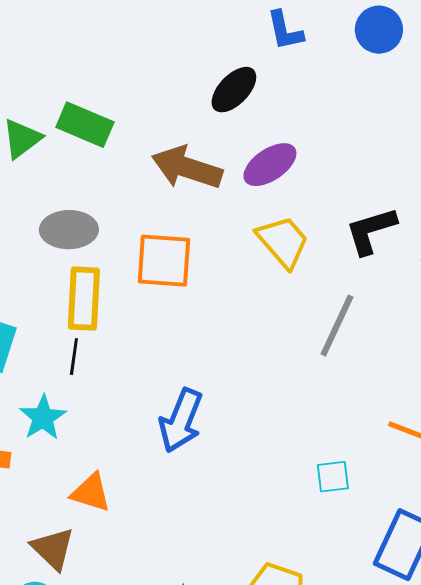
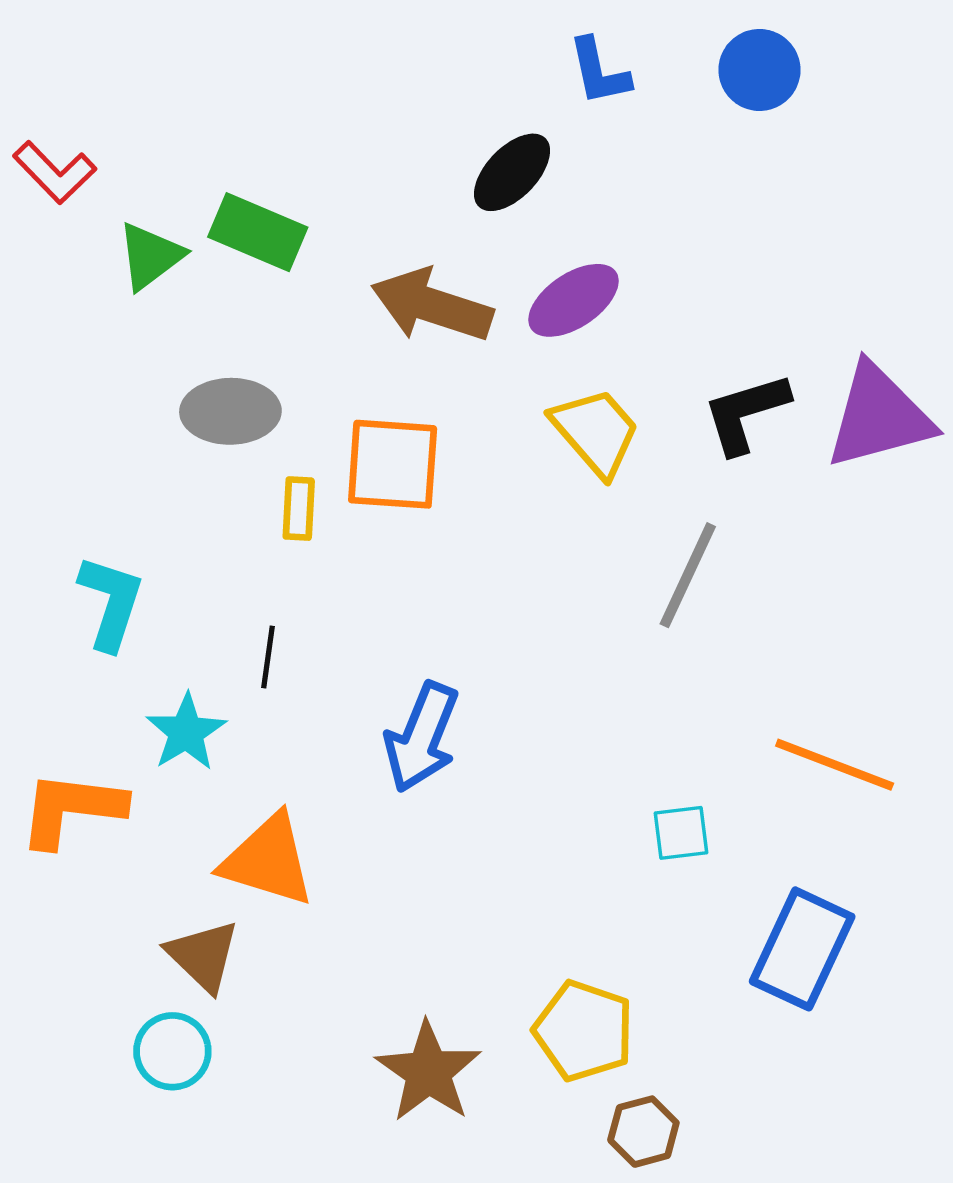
yellow rectangle: (84, 299) -> (299, 509), moved, size x0.6
black line: (74, 357) -> (268, 657), moved
orange triangle: (91, 493) -> (268, 860), size x1.4

